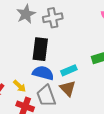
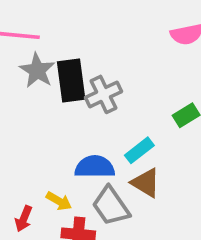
gray cross: (53, 18) -> (104, 94), moved
black rectangle: (40, 49) -> (71, 81), moved

